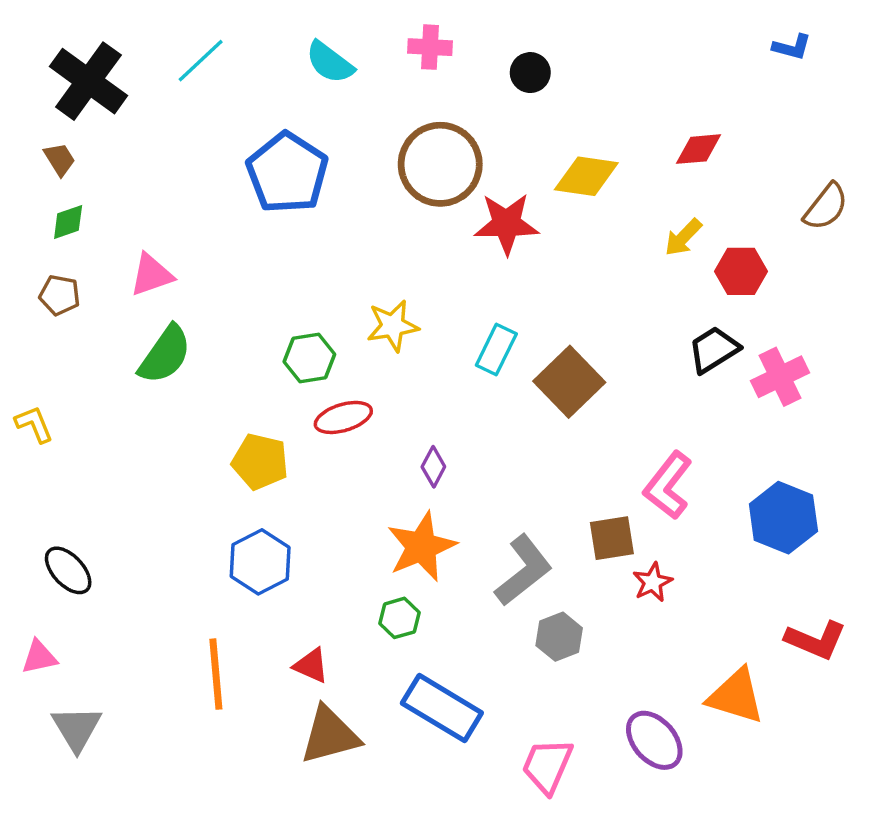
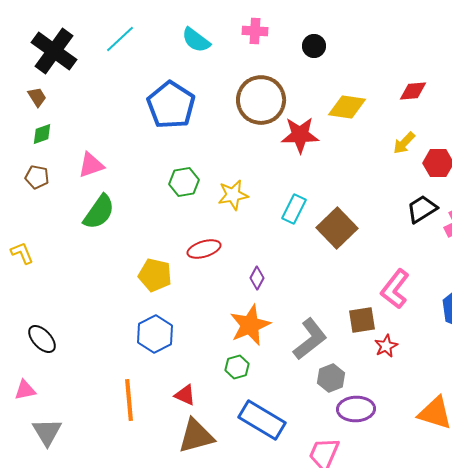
green hexagon: (309, 358) -> (184, 182), moved
purple ellipse: (654, 740) -> (356, 409), moved, turned -51

